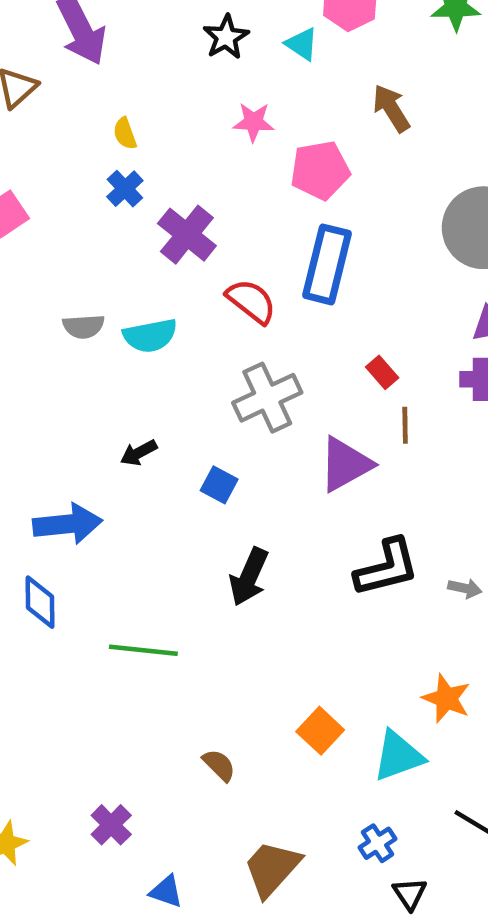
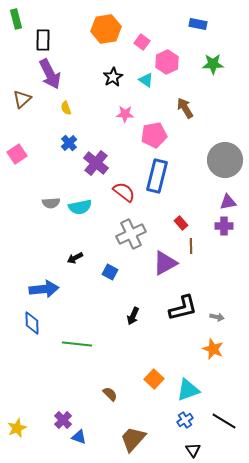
yellow semicircle: (125, 134) -> (66, 108), moved
black arrow: (249, 577) -> (133, 316), moved, size x0.7
orange star: (446, 699) -> (213, 349), moved
blue cross: (378, 843) -> (185, 420), moved
blue triangle: (166, 891) -> (79, 437), moved

